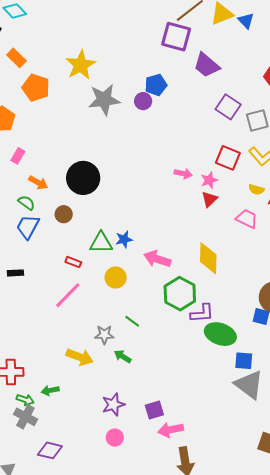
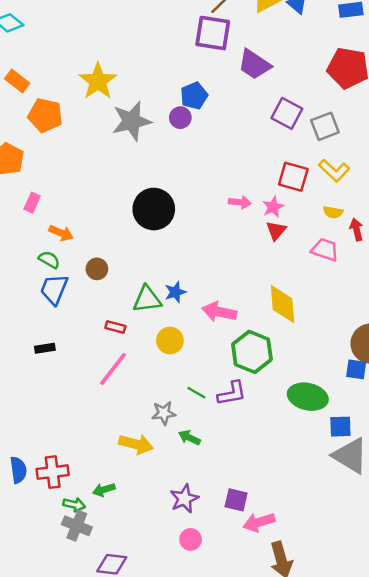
black circle: (83, 178) -> (154, 209), moved
purple L-shape: (202, 313) -> (232, 393), moved
purple square: (154, 410) -> (236, 500), turned 36

